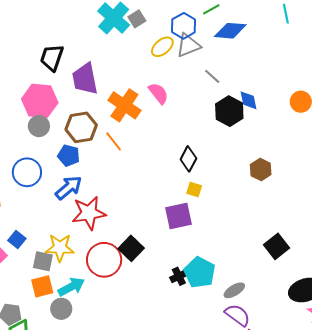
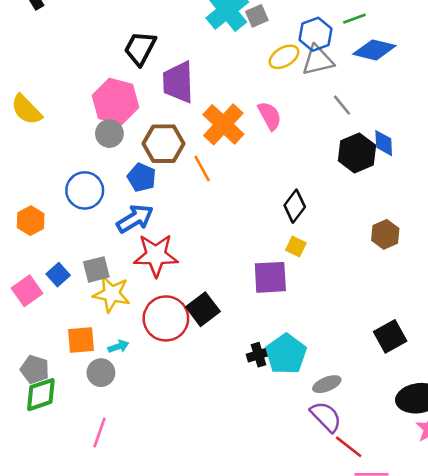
gray square: (43, 261) -> (96, 269), moved, turned -35
cyan arrow: (71, 287) -> (118, 346), size x0.6

